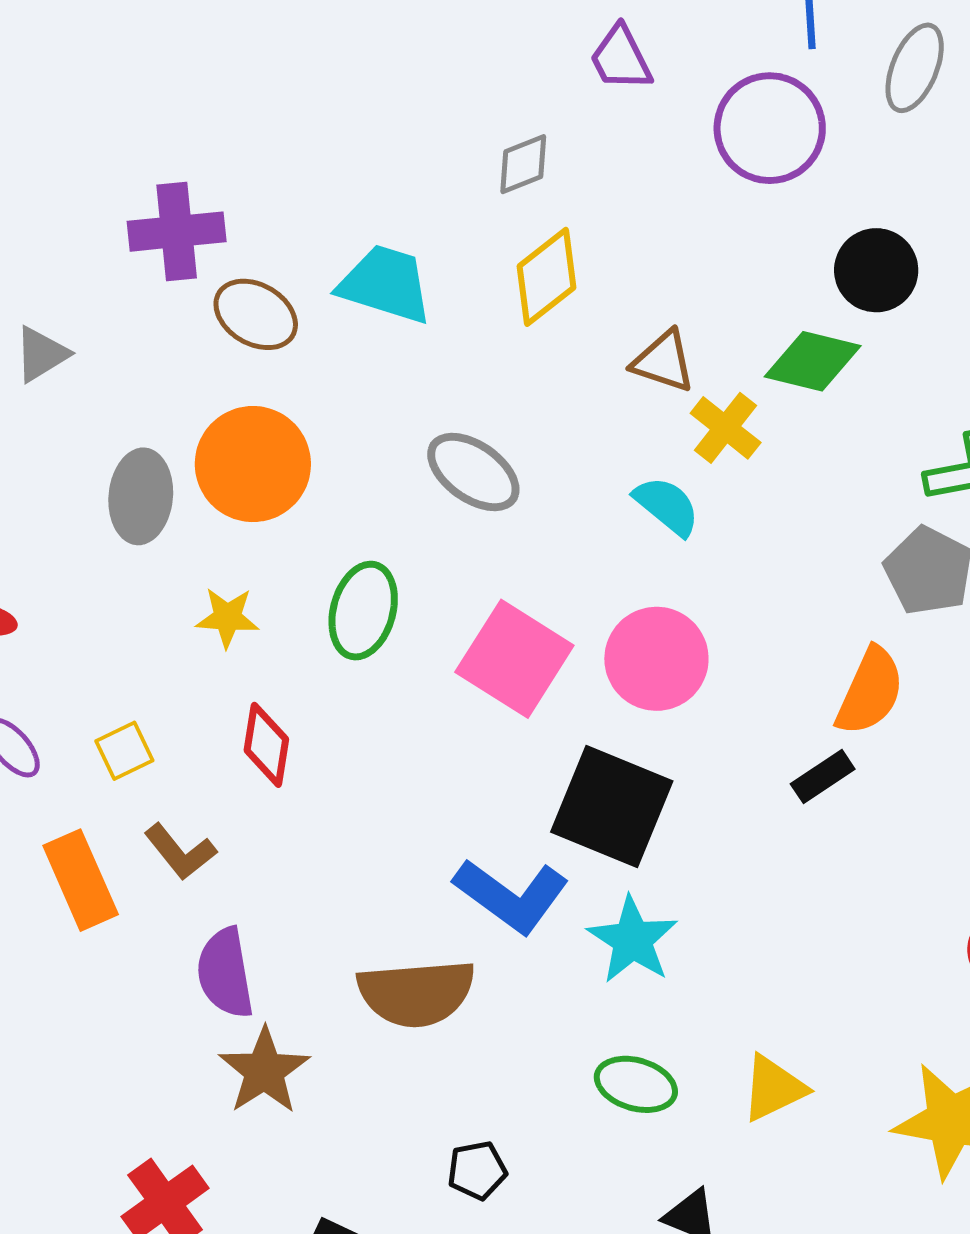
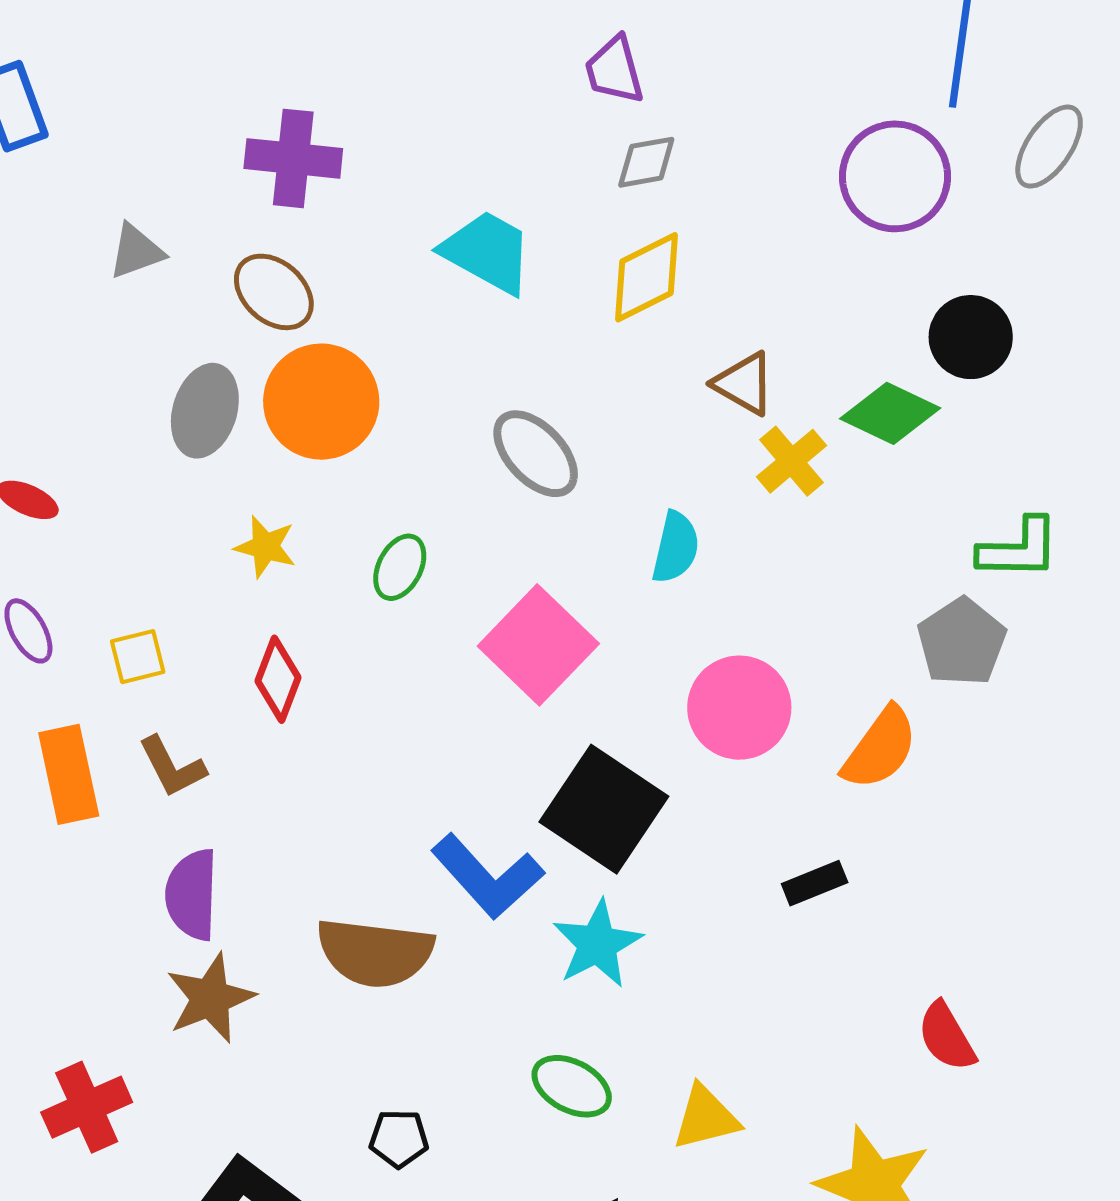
purple trapezoid: (621, 58) -> (614, 70), moved
brown ellipse: (256, 314) -> (274, 292), moved
cyan semicircle: (667, 506) -> (676, 547), moved, turned 52
green ellipse: (363, 611) -> (400, 567), size x0.7
pink circle: (656, 659) -> (739, 708), moved
black rectangle: (823, 776) -> (815, 883), moved

